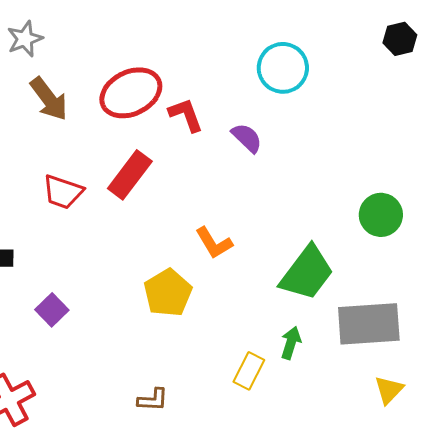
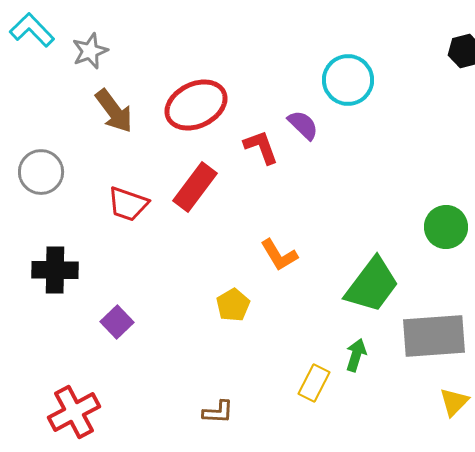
red L-shape: (186, 115) -> (261, 147), moved
purple semicircle: (247, 138) -> (303, 125), moved
yellow pentagon: (168, 293) -> (233, 305), size x0.7

